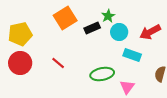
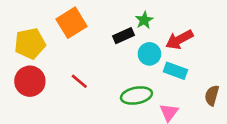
orange square: (65, 18) -> (71, 23), moved
cyan circle: (119, 32) -> (149, 54), moved
red arrow: (150, 32) -> (179, 40), moved

